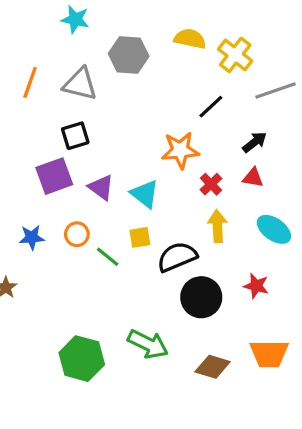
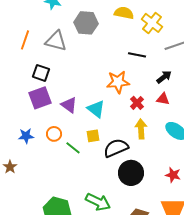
black line: (211, 107) -> (137, 55), turned 54
black square: (75, 136) -> (41, 73), moved, turned 36
red star: (256, 286) -> (173, 175), moved

